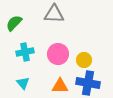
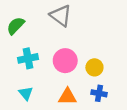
gray triangle: (54, 14) -> (61, 16), turned 35
blue cross: (88, 83) -> (99, 93), size x0.6

